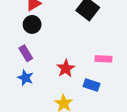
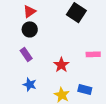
blue star: (25, 78) -> (30, 84), moved
blue rectangle: (92, 85) -> (85, 90), moved

